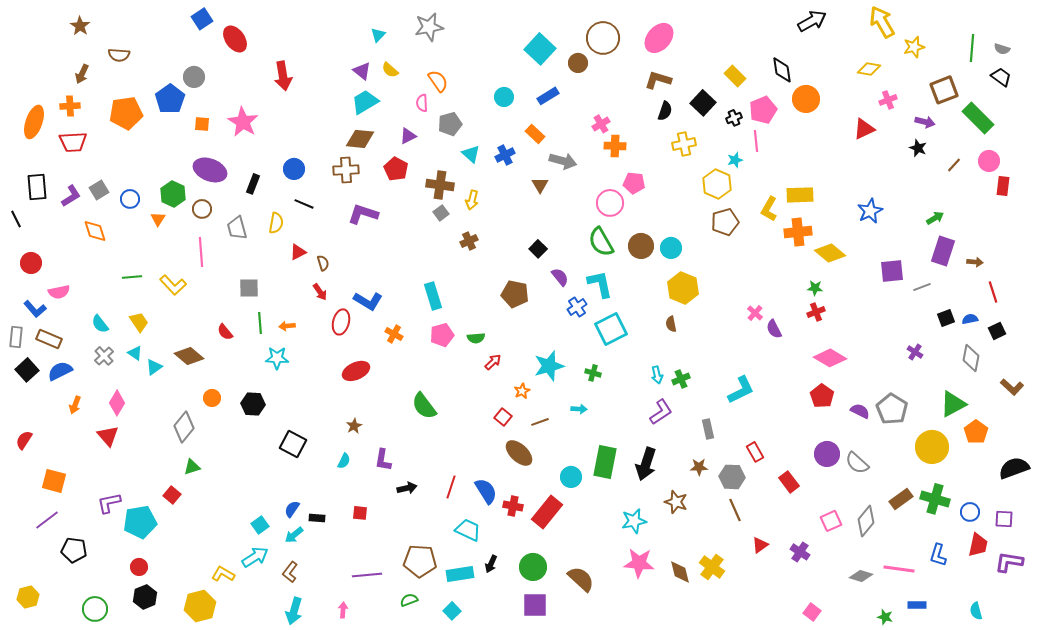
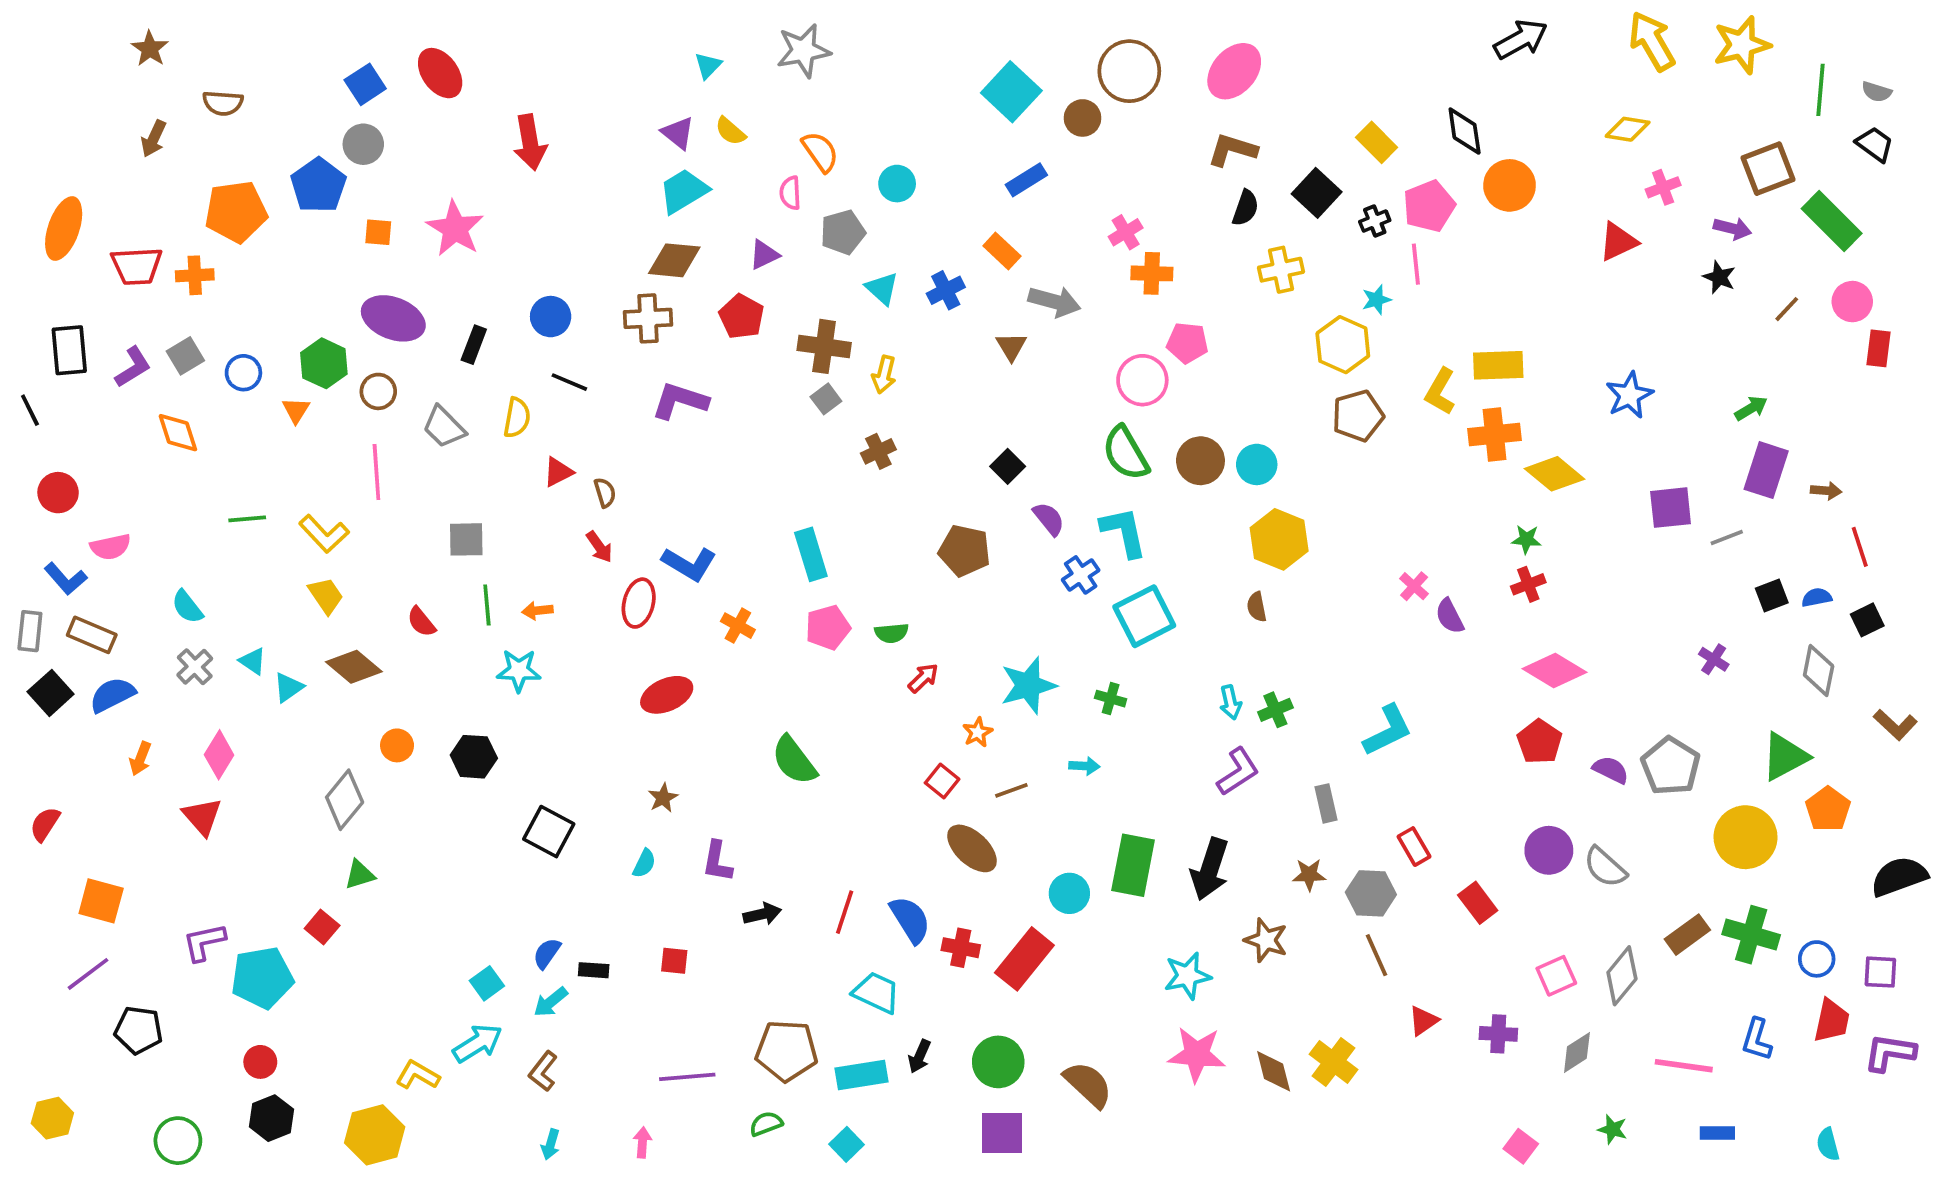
blue square: (202, 19) -> (365, 84), moved
yellow star: (914, 47) -> (1742, 45), moved, size x1.4
cyan circle: (504, 97) -> (897, 184), moved
orange cross: (70, 106) -> (195, 275), moved
gray trapezoid: (237, 228) -> (444, 427), turned -30
yellow trapezoid: (139, 322) -> (326, 596), moved
purple cross: (800, 552) -> (1498, 1034), turned -30
gray diamond: (861, 576) -> (1577, 1053), moved, turned -50
cyan arrow: (294, 611) -> (551, 1144), size x0.6
green star: (885, 617) -> (1613, 1129), moved

